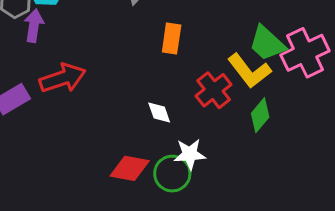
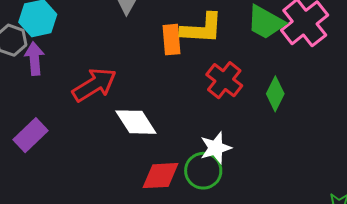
yellow L-shape: (249, 71) -> (202, 28), moved, turned -36
red arrow: (63, 78) -> (94, 85), moved
white diamond: (159, 113) -> (136, 122), moved, size x1.6

